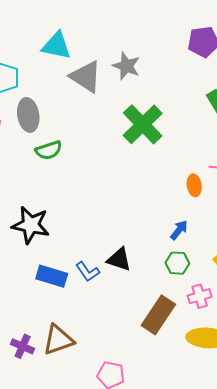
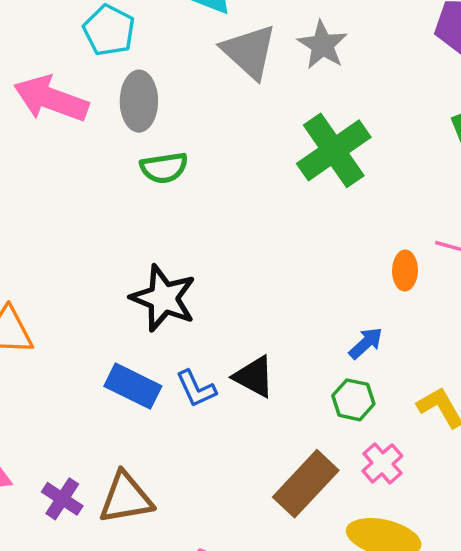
black star: (31, 225) -> (163, 298), moved
pink cross: (200, 296) -> (382, 463), turned -35

